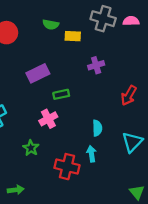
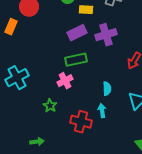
purple cross: (96, 65) -> (106, 35), size x1.5
purple rectangle: (38, 73) -> (77, 33), moved
green rectangle: (61, 94) -> (76, 60), size x1.5

